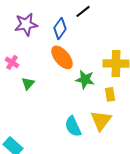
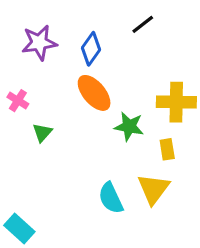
black line: (83, 11) -> (143, 24), moved

